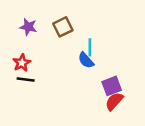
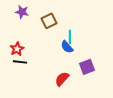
purple star: (28, 27) -> (22, 12), moved
red semicircle: (114, 101) -> (62, 79), moved

